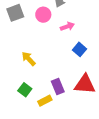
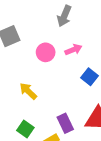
pink circle: (43, 15) -> (46, 52), moved

